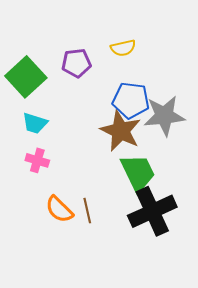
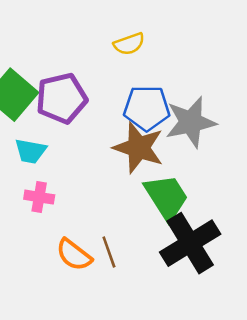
purple pentagon: (76, 63) -> (62, 98), moved, size x1.4

